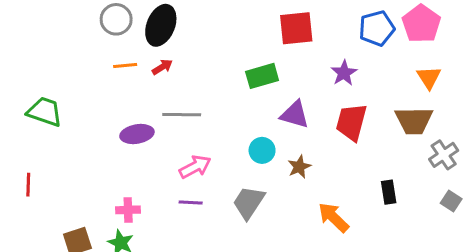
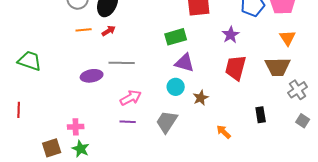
purple triangle: (295, 115) -> (185, 63), moved
pink cross: (128, 210) -> (76, 127), moved
orange arrow: (334, 217) -> (224, 132), size x0.7

